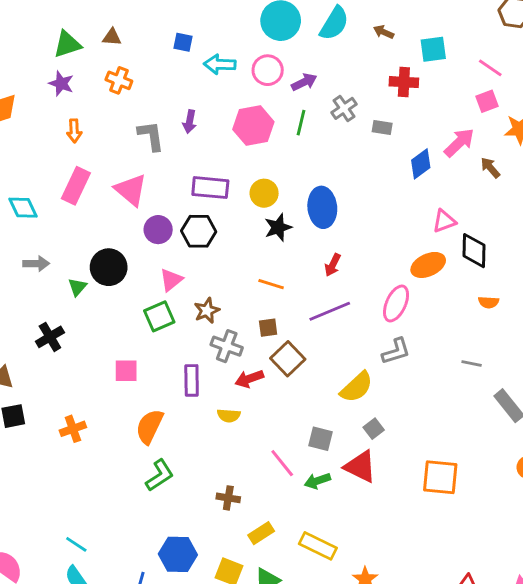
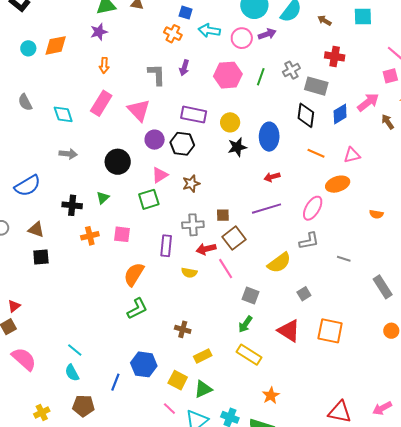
cyan square: (433, 49) -> (363, 17), moved
orange cross: (119, 80) -> (173, 34), moved
purple arrow: (304, 82) -> (267, 34), moved
purple star: (61, 84) -> (99, 32), turned 30
gray rectangle: (382, 127) -> (316, 86), size x1.6
black diamond: (474, 251) -> (306, 115), moved
red arrow: (333, 265) -> (272, 177), turned 42
orange line: (271, 284) -> (316, 153), moved
green triangle: (77, 287) -> (103, 198), moved
brown star: (207, 311) -> (191, 184), moved
black cross: (50, 337) -> (72, 205), turned 30
gray cross: (227, 346) -> (193, 225), turned -30
gray line: (472, 363) -> (344, 259), moved
orange cross: (73, 429) -> (90, 236), moved
gray square: (374, 429) -> (304, 294), moved
pink line: (282, 463) -> (226, 269), moved
red triangle: (360, 467) -> (289, 331), moved
green arrow: (317, 481) -> (245, 324), turned -42
yellow rectangle: (318, 546) -> (249, 355), moved

